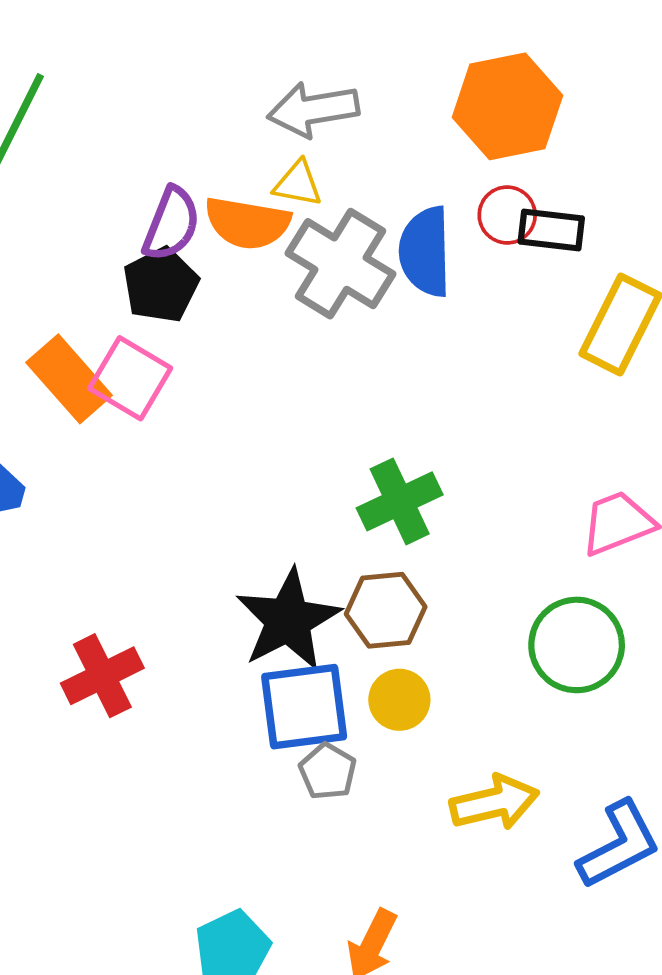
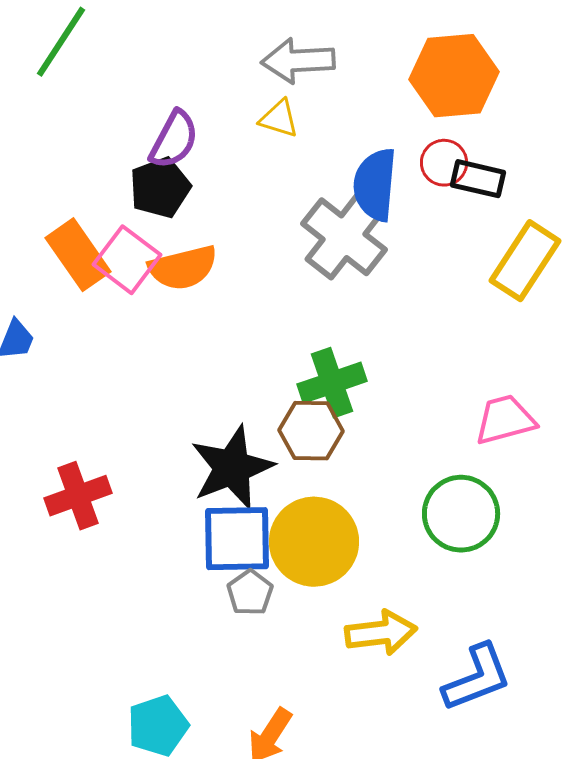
orange semicircle: (247, 223) -> (183, 268), moved, turned -30
gray cross: (340, 264) -> (344, 237), moved
brown hexagon: (386, 610) -> (311, 431), moved
yellow circle: (399, 700) -> (314, 542), size x1.8

